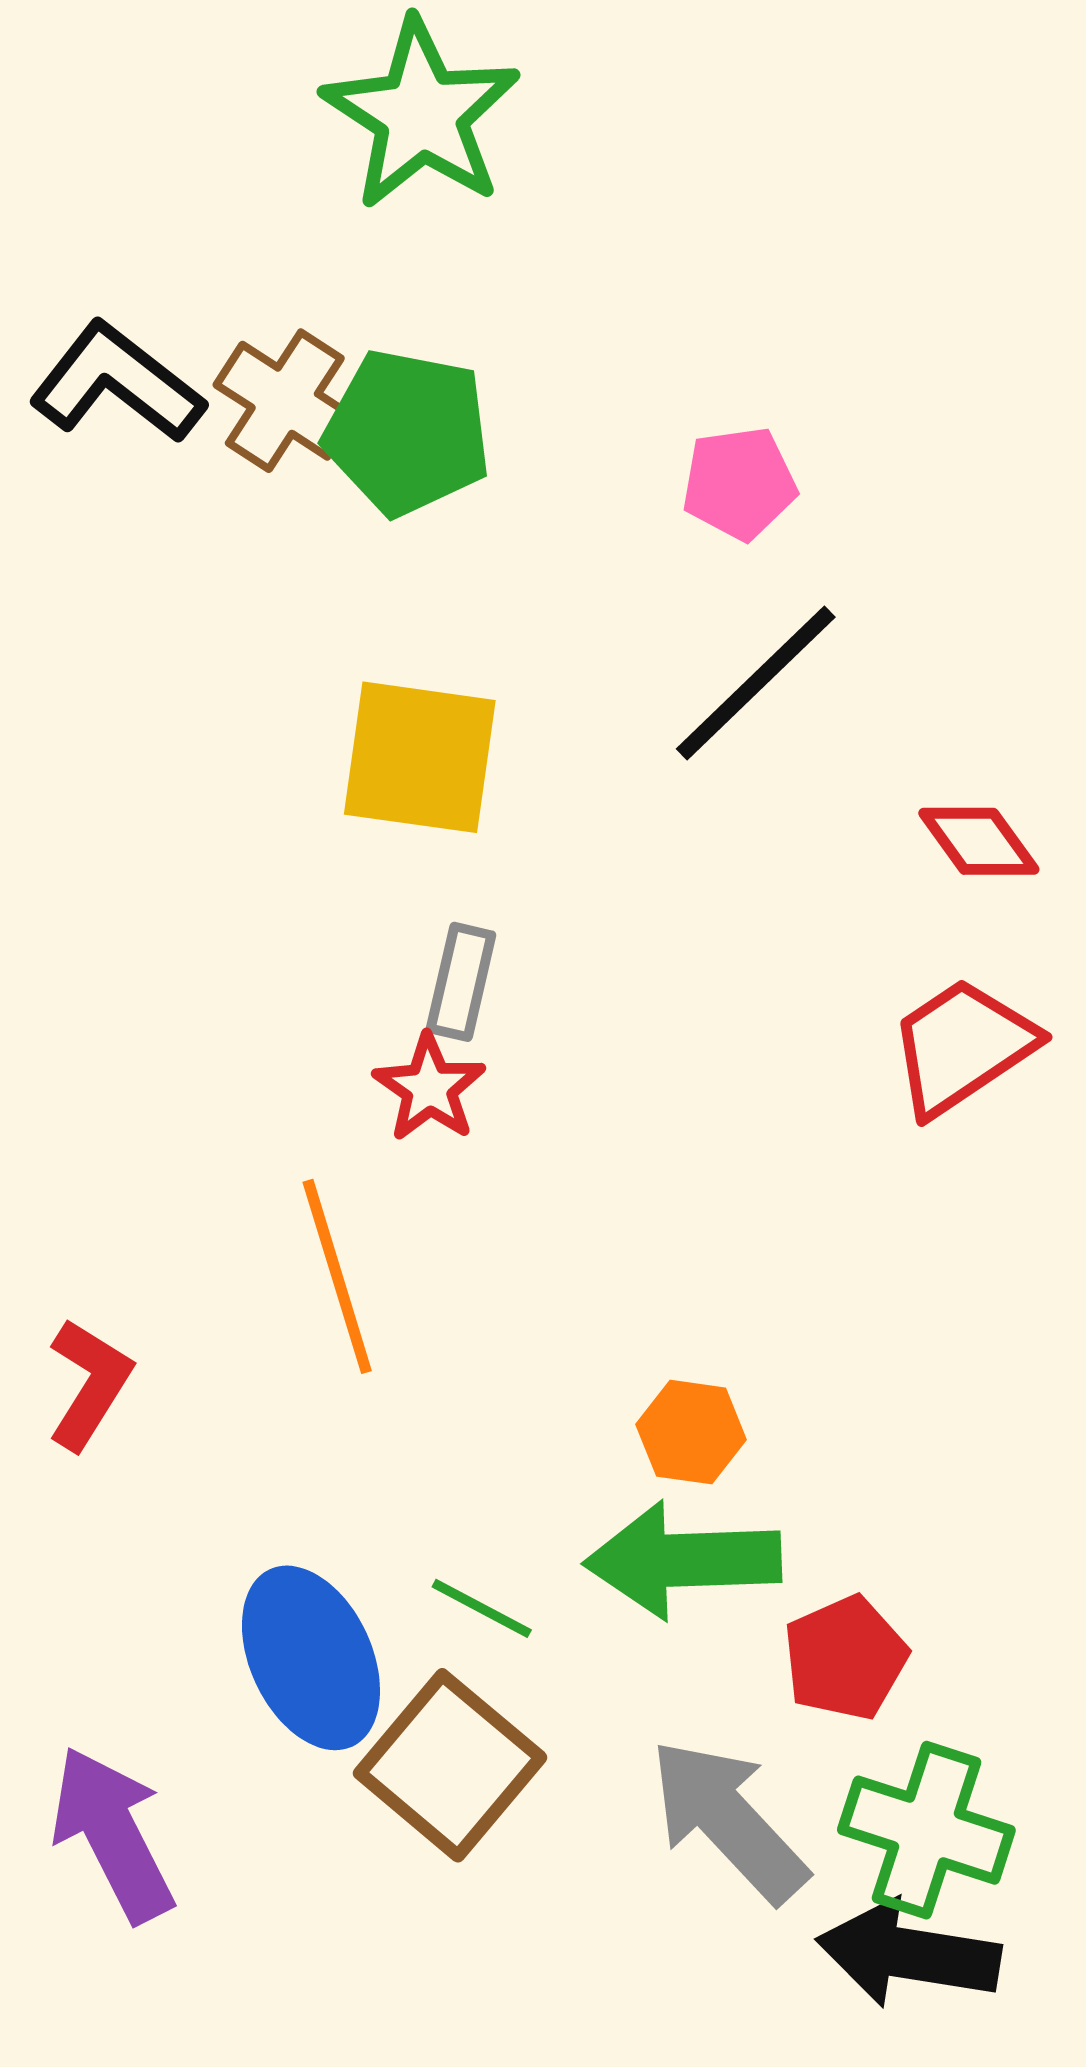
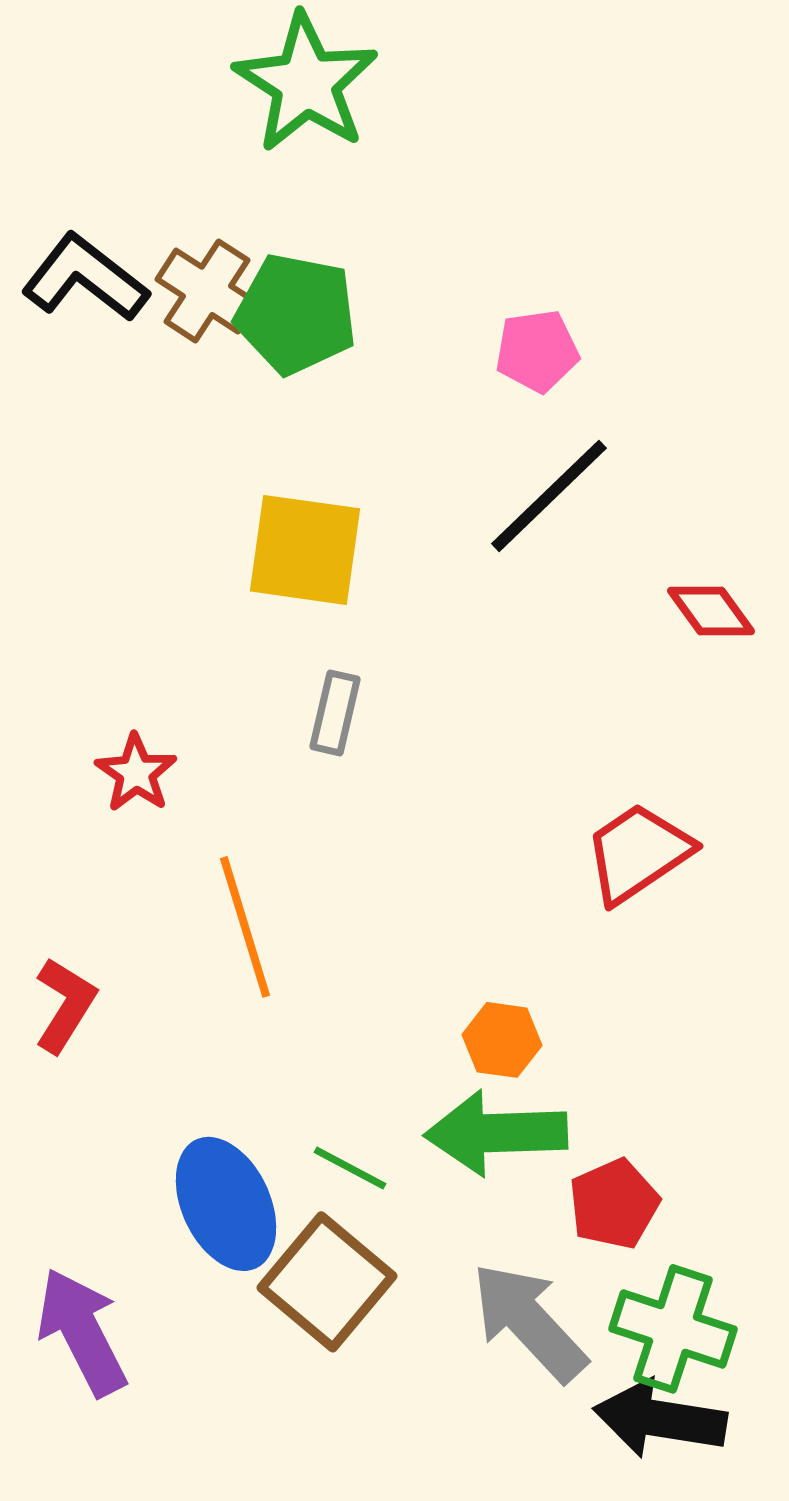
red trapezoid: (962, 1047) -> (638, 853), moved
red star: (429, 1088) -> (136, 773), moved

